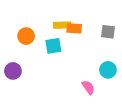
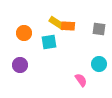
yellow rectangle: (62, 25) -> (57, 23), turned 35
purple circle: (13, 71) -> (20, 65), moved

